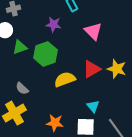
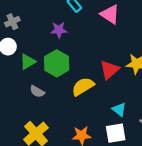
pink triangle: (93, 31) -> (110, 14), moved
gray semicircle: (22, 88) -> (37, 91), moved

